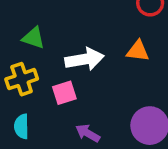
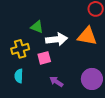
green triangle: (33, 38) -> (37, 27), moved
orange triangle: (138, 51) -> (87, 36), size x1.5

